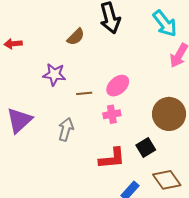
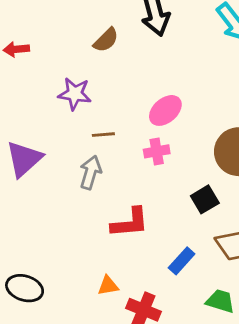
brown line: (84, 93) -> (103, 135), moved
red L-shape: (112, 158) -> (130, 223), moved

